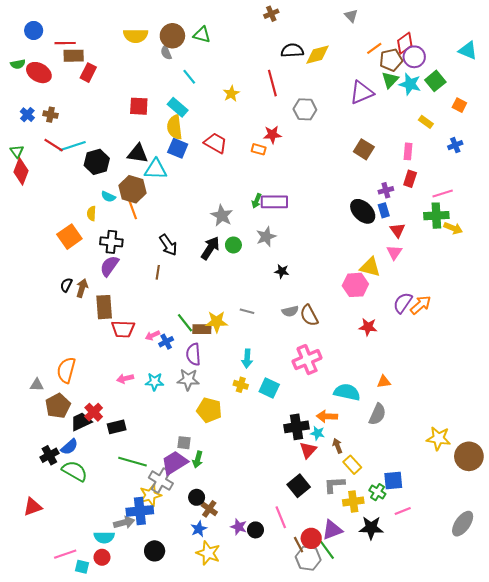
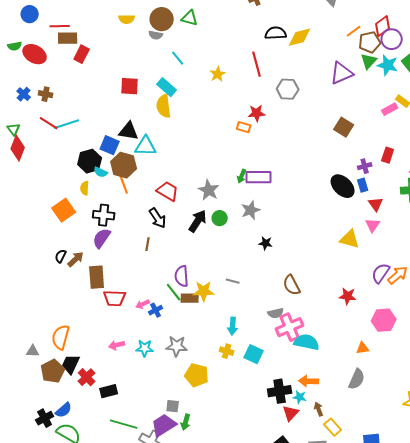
yellow semicircle: (136, 36) -> (127, 19), size x0.7
gray semicircle: (166, 53) -> (156, 35), turned -56
red trapezoid: (216, 143) -> (168, 191), moved
blue square: (178, 148) -> (110, 145), moved
pink rectangle: (408, 151) -> (390, 109), moved, turned 56
black hexagon: (97, 162) -> (90, 161), moved
pink hexagon: (355, 285) -> (384, 320), moved
brown arrow: (82, 288) -> (76, 259), turned 30
gray semicircle: (290, 311) -> (276, 313), moved
purple semicircle: (193, 354) -> (182, 276), moved
cyan semicircle: (347, 392) -> (307, 342), moved
black trapezoid: (81, 422) -> (71, 364), moved, turned -40

